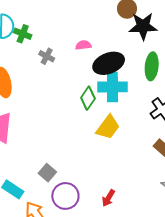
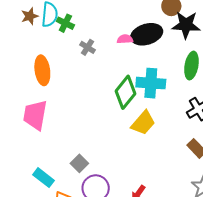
black ellipse: (109, 63) -> (147, 34), moved
green diamond: (88, 98) -> (126, 92), size x1.4

